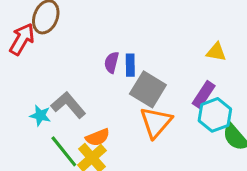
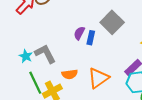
gray square: (148, 89) -> (112, 22), moved
orange semicircle: (98, 137) -> (70, 74), moved

